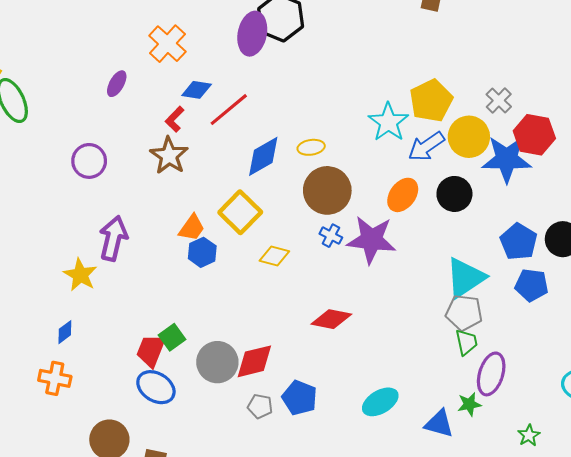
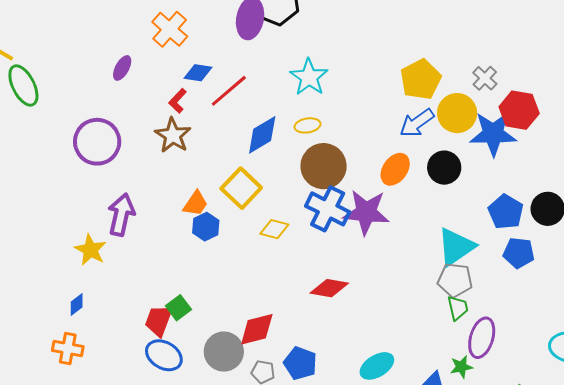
cyan star: (388, 122) -> (309, 77), moved
purple circle: (89, 161) -> (97, 142), size x1.4
blue cross: (331, 236) -> (328, 209), size x2.0
gray circle: (217, 362) -> (224, 352), moved

